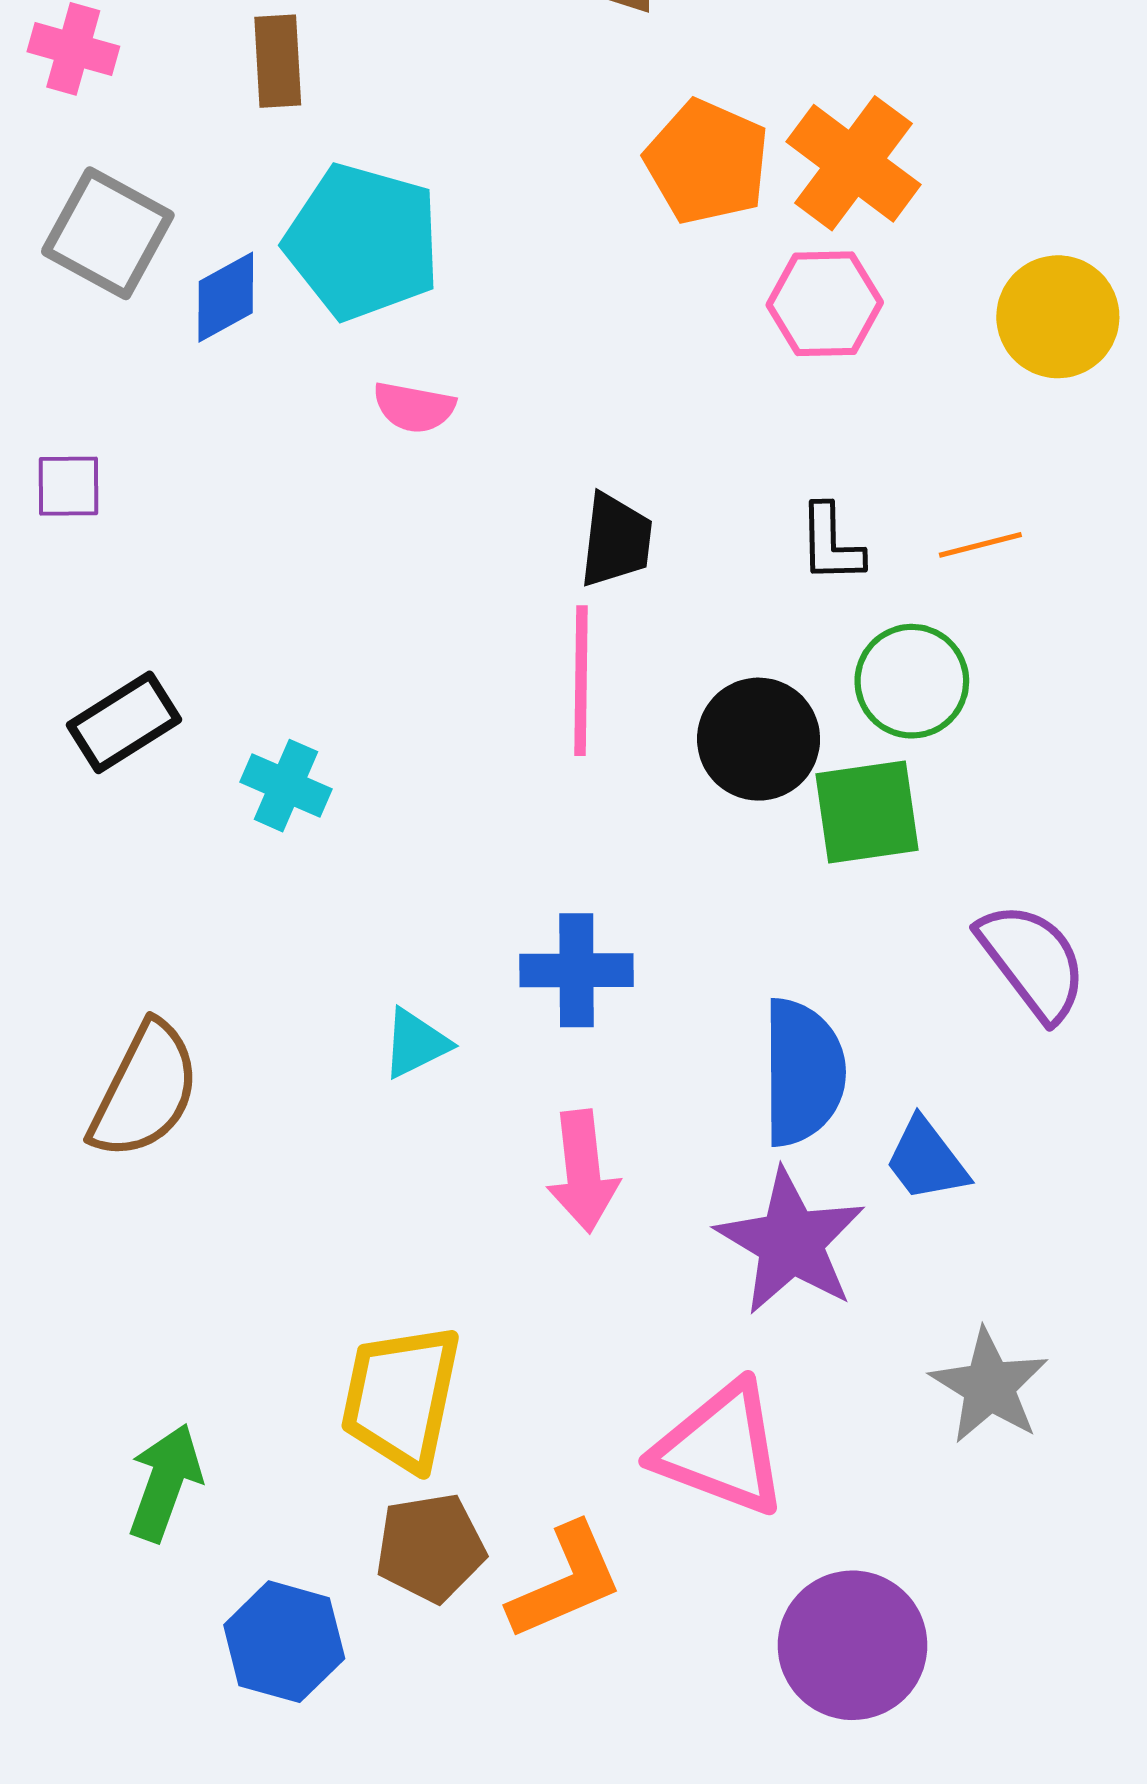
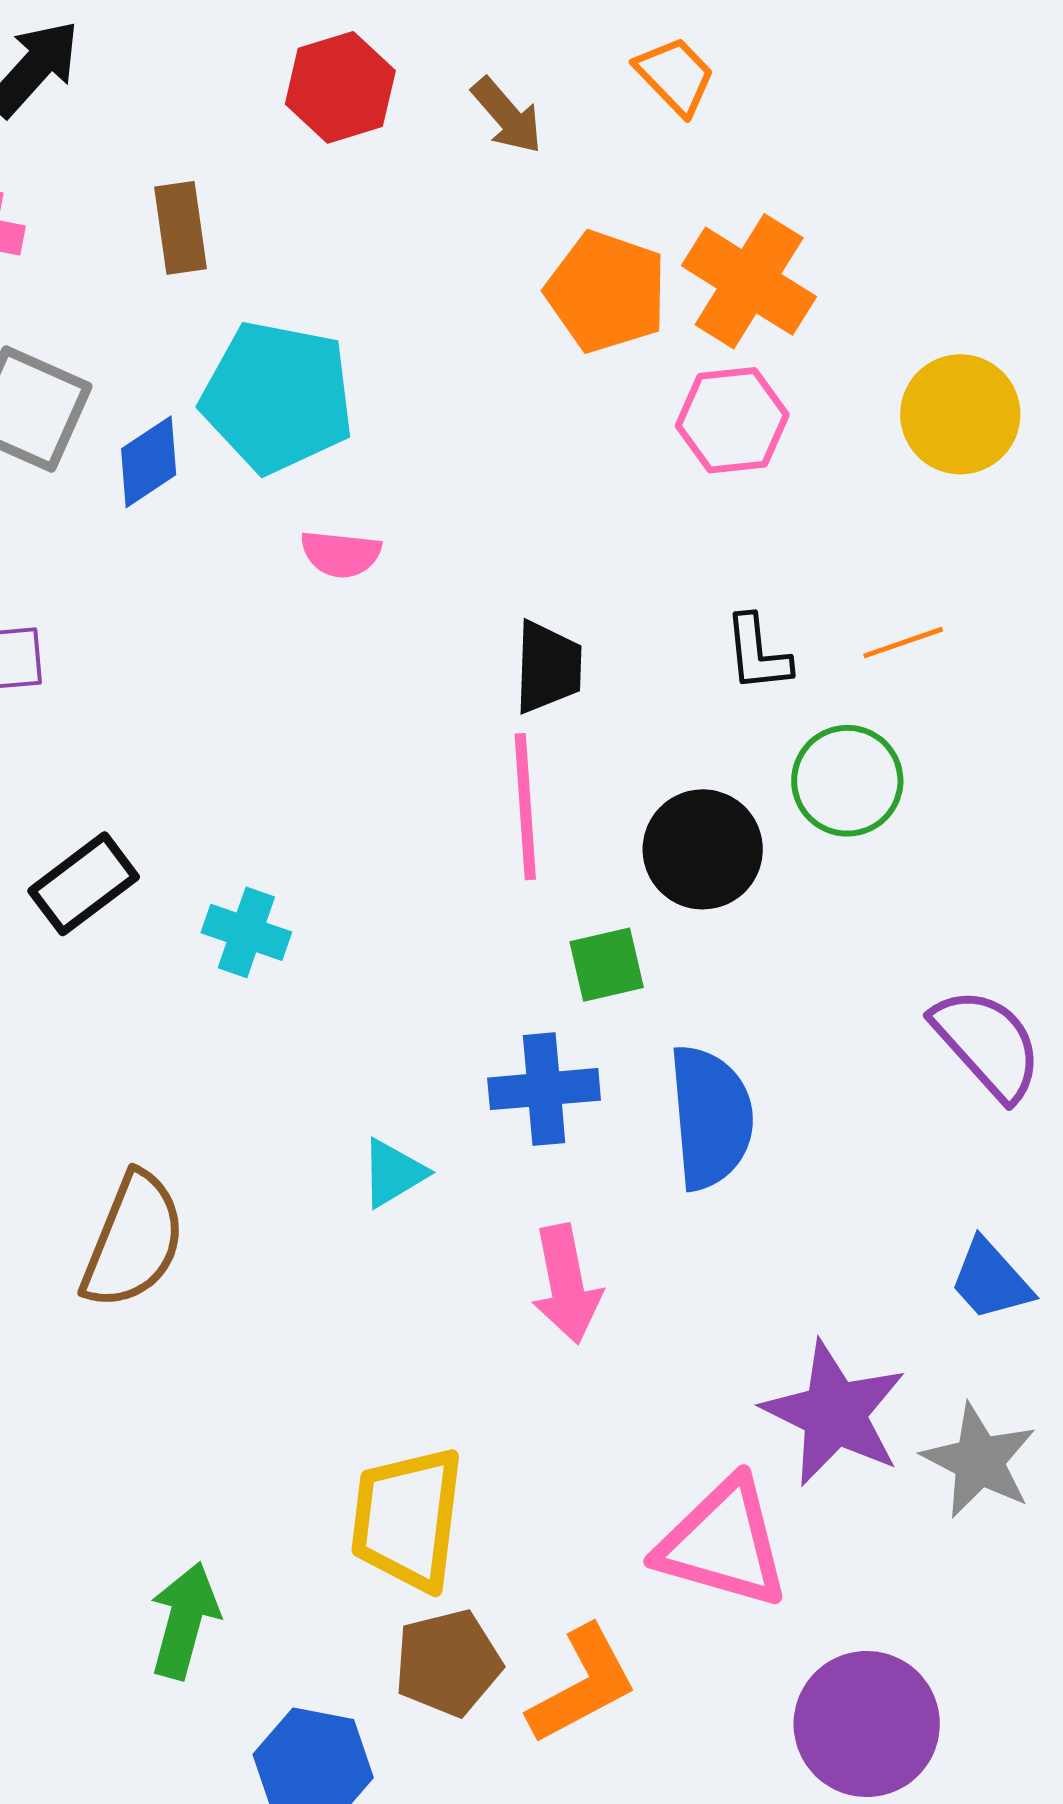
green square: (867, 812) -> (607, 965), moved, size x0.7
blue semicircle: (803, 1072) -> (711, 1117), moved
blue trapezoid: (926, 1160) -> (991, 1280), moved
purple star: (791, 1242) -> (834, 1413), moved

